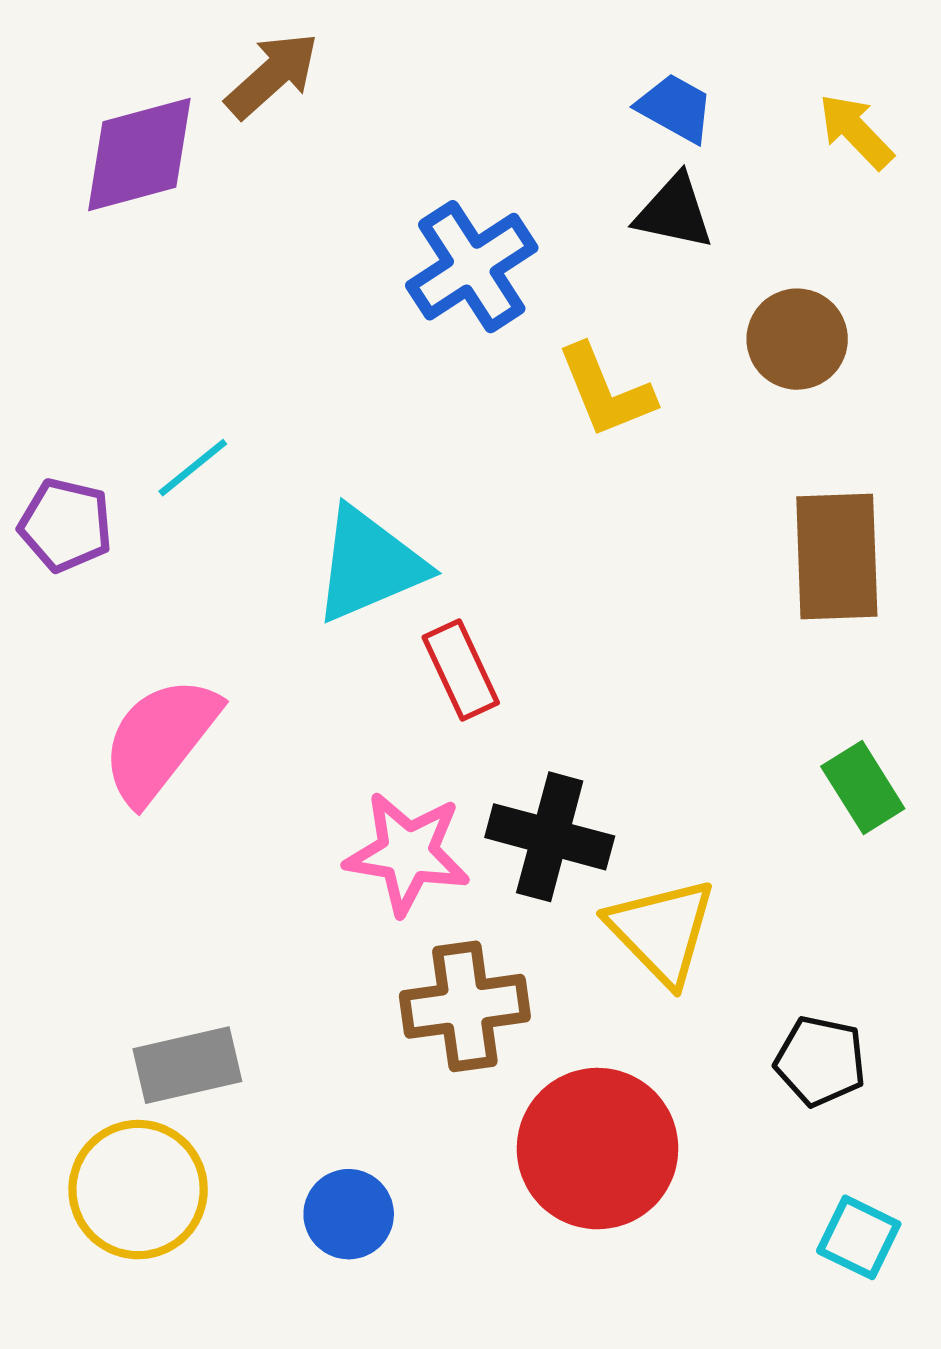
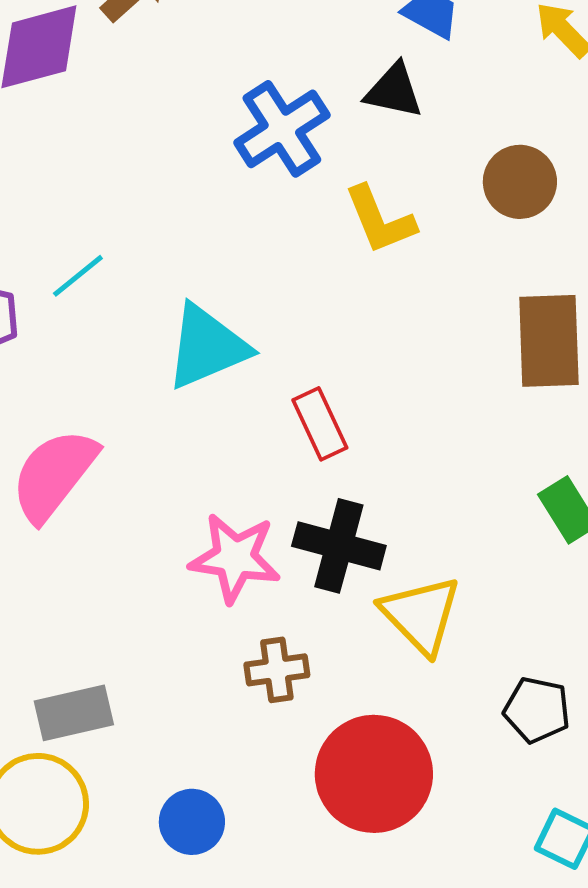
black triangle: (674, 212) -> (394, 91), moved
red rectangle: (461, 670) -> (320, 424), moved
brown cross: (465, 1006) -> (277, 670), size x0.7

